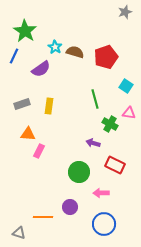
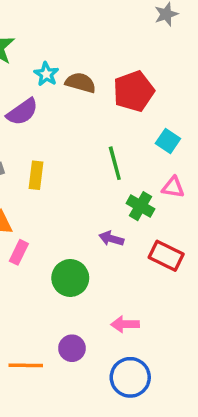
red rectangle: (115, 165) -> (166, 256), moved
green circle: (79, 172) -> (70, 278), moved

